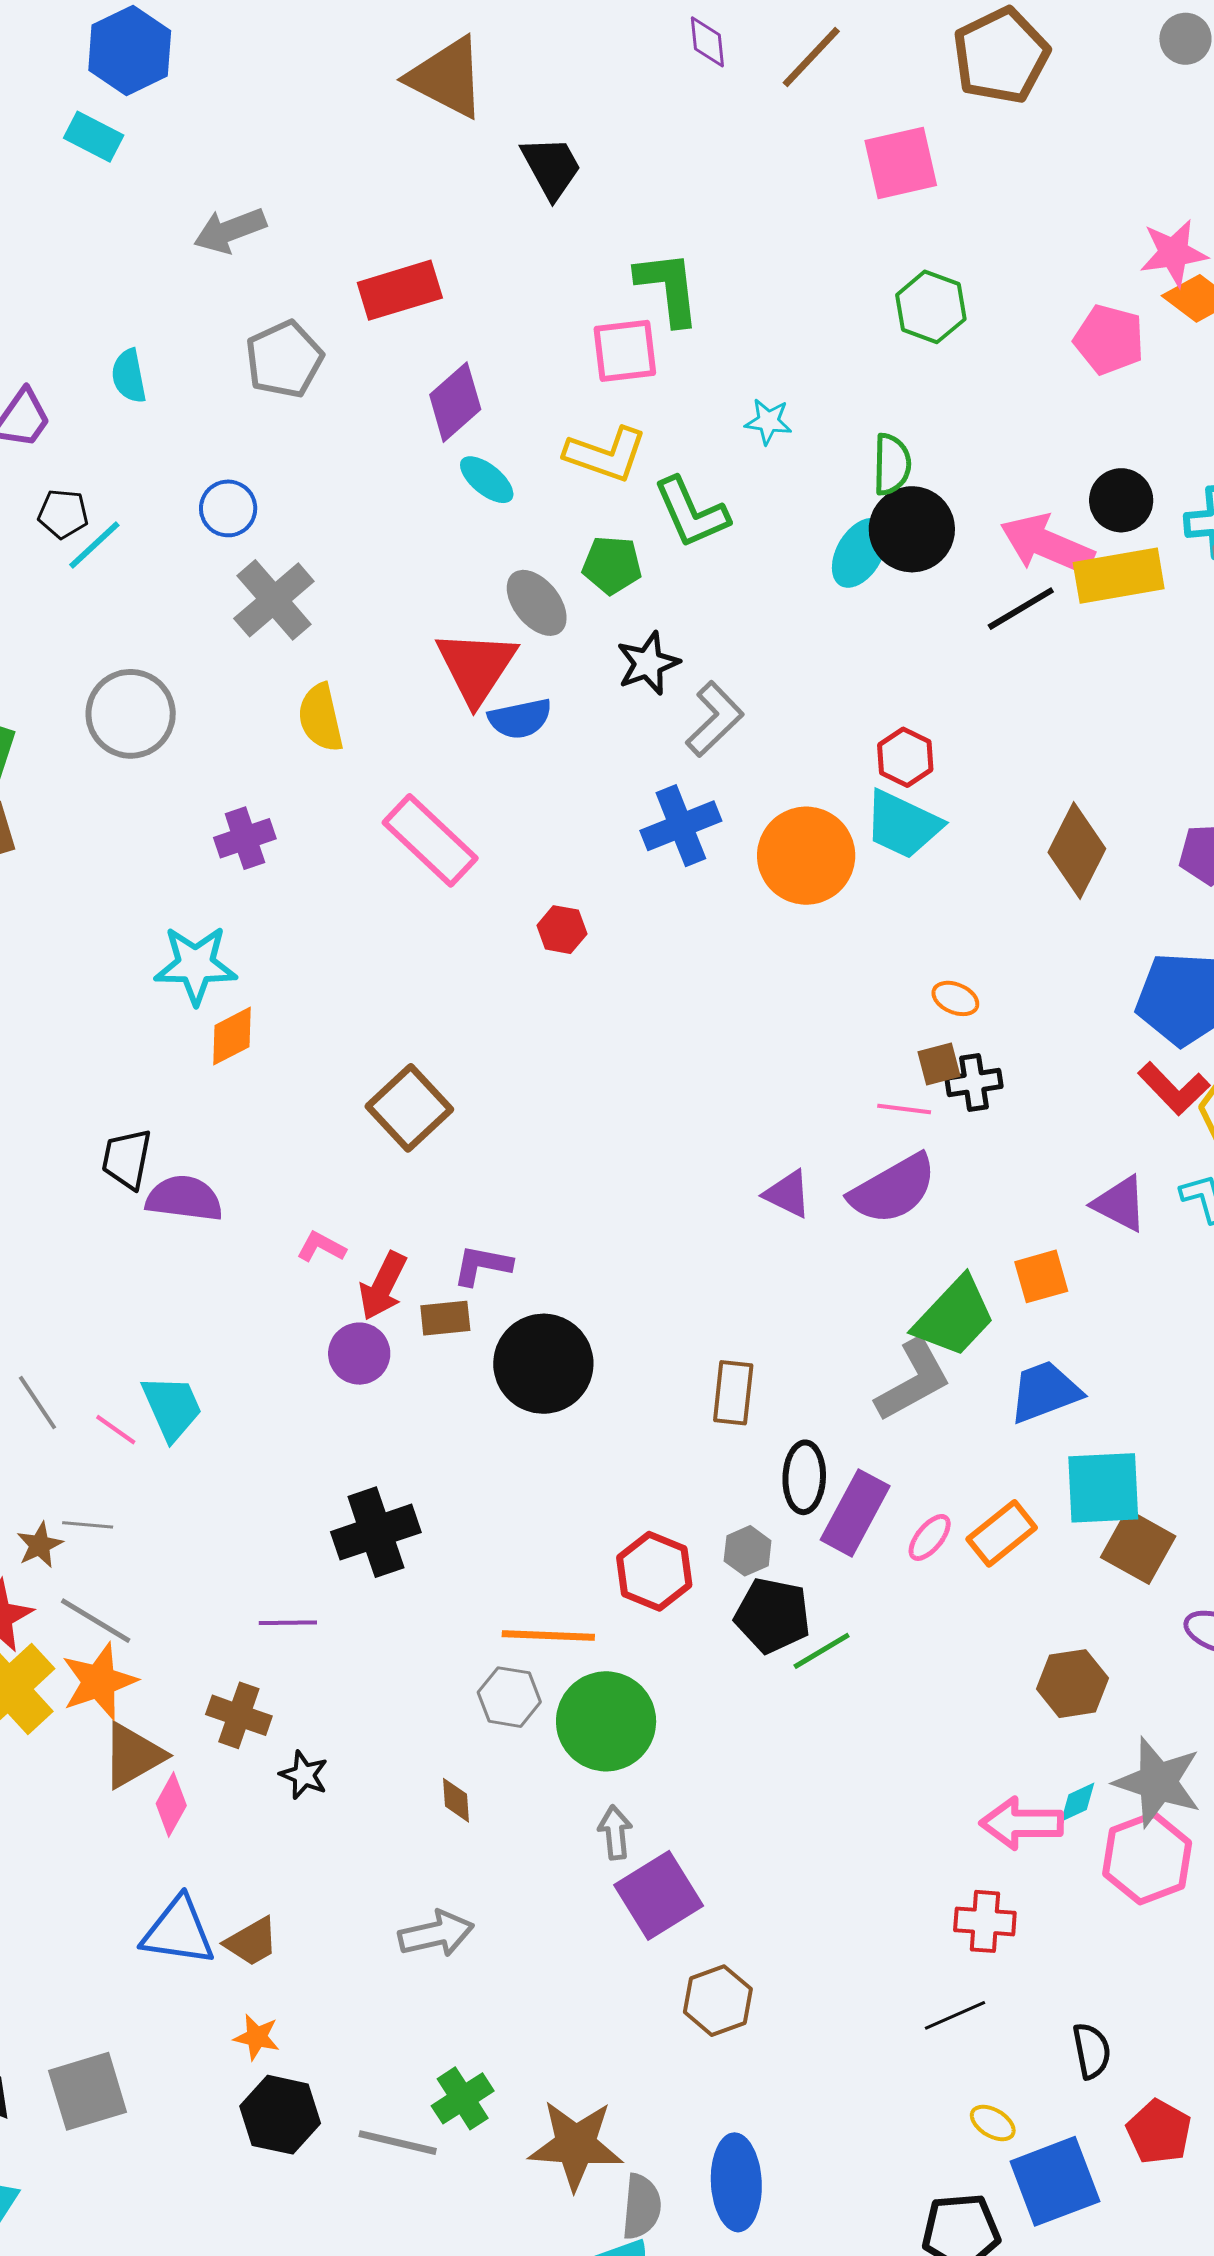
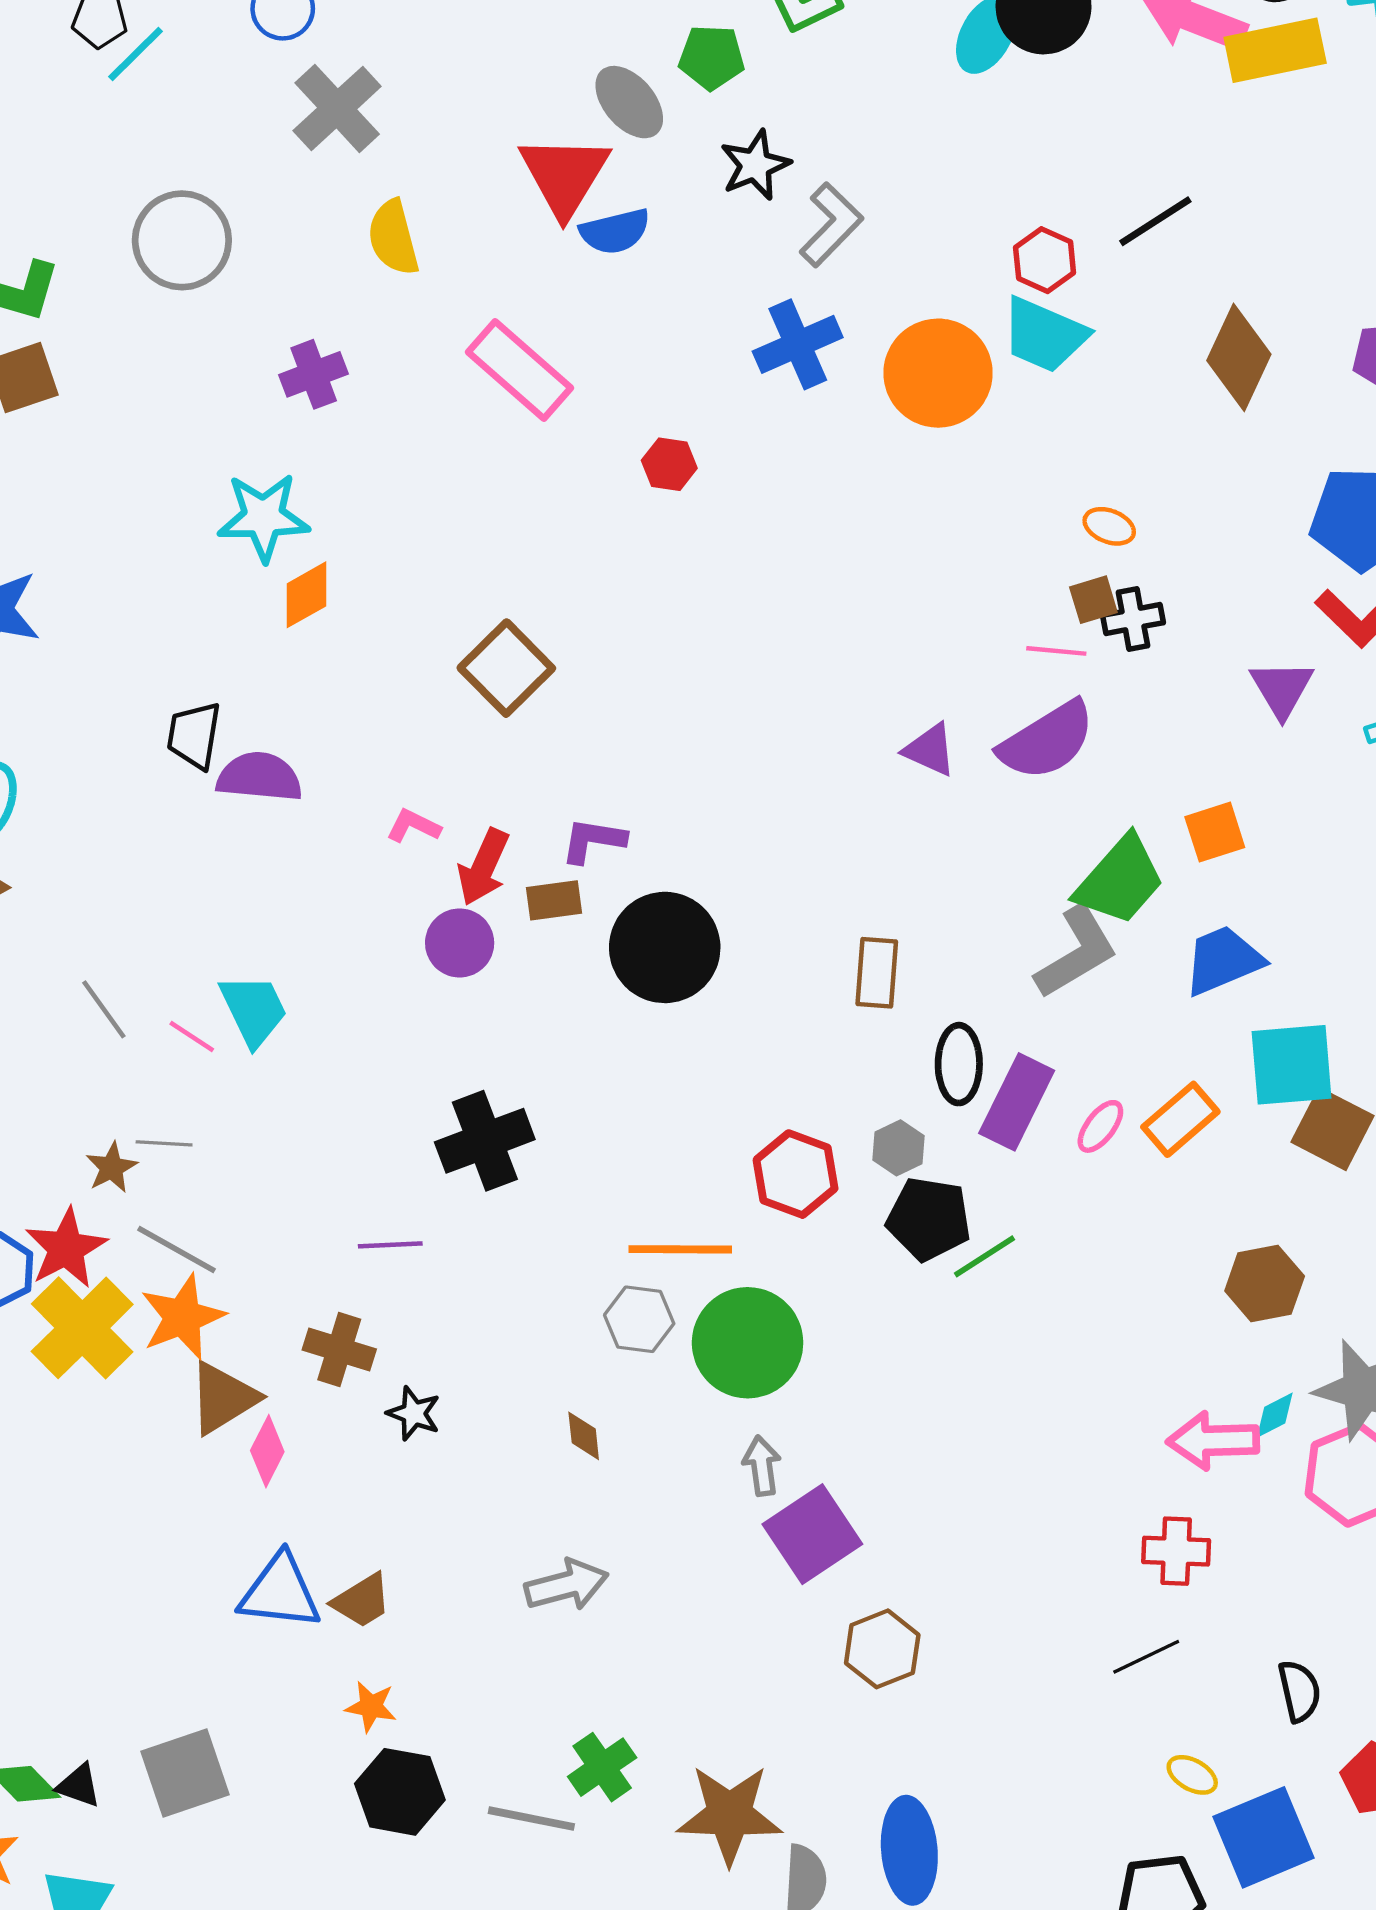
black line: (1021, 609) -> (1155, 221), moved
purple triangle: (1120, 1204) -> (1282, 689), moved, turned 34

